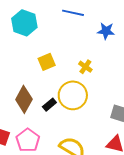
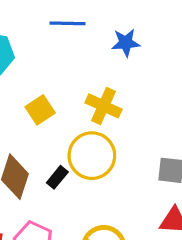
yellow cross: (85, 67) -> (104, 106), size x1.5

